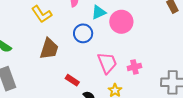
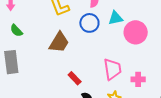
blue circle: (83, 33) -> (89, 23), moved

